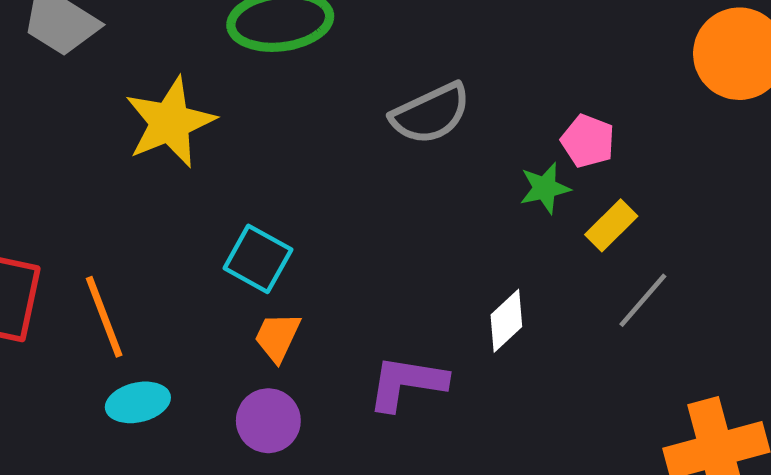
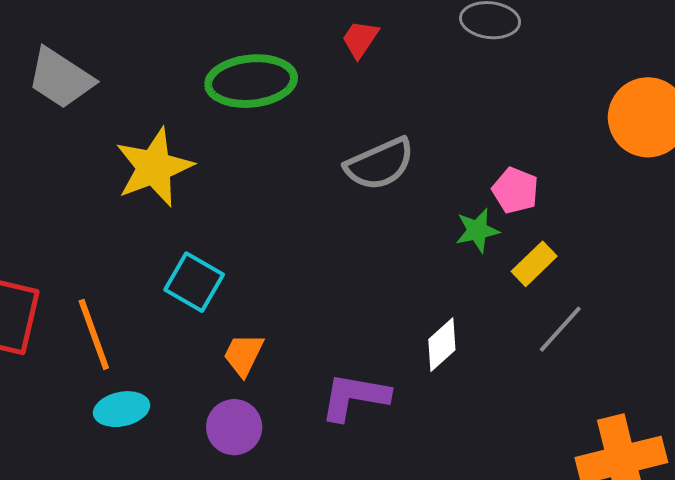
cyan square: (258, 259) -> (194, 282), moved

